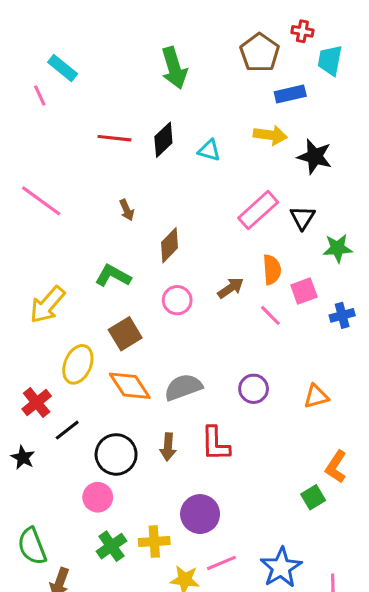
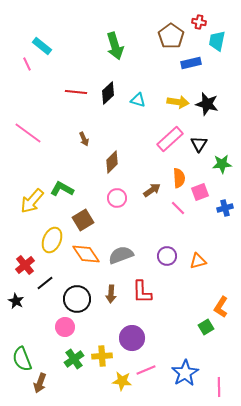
yellow arrow: (270, 135) -> (178, 102), moved
green L-shape: (113, 276) -> (62, 189), moved
orange triangle: (316, 396) -> (198, 261), moved

